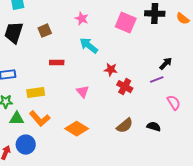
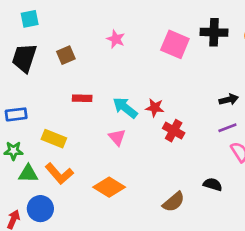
cyan arrow: (89, 46) -> (125, 108), moved
black arrow: (166, 64) -> (229, 100), turned 32
purple line: (157, 80) -> (227, 128), moved
yellow rectangle: (36, 93) -> (54, 139), turned 30
brown semicircle: (125, 126) -> (174, 202), moved

